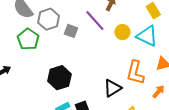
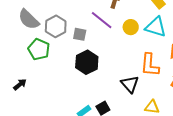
black hexagon: (59, 78) -> (87, 62), moved
black triangle: (112, 88) -> (130, 84), turned -30

